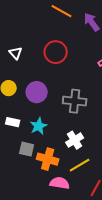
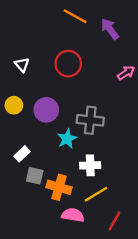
white rectangle: (13, 122) -> (22, 154), moved, turned -56
cyan star: (39, 126) -> (67, 139), moved
white cross: (75, 140) -> (90, 165), turned 30

